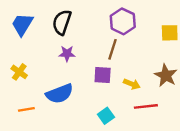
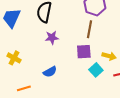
blue semicircle: (60, 94) -> (50, 72), size x0.6
cyan square: (106, 116) -> (96, 70), moved

